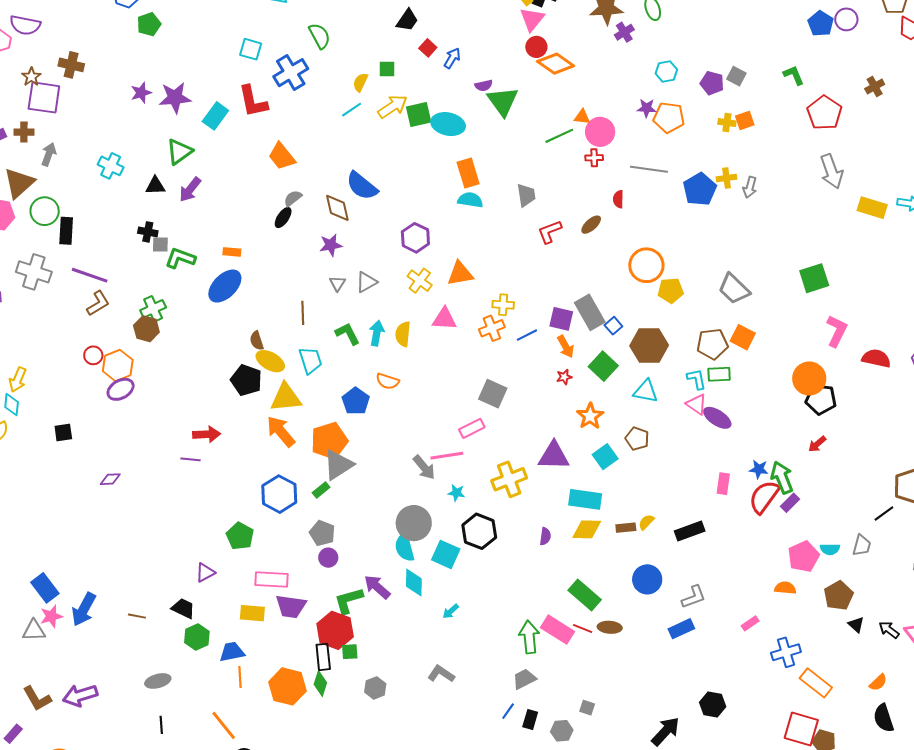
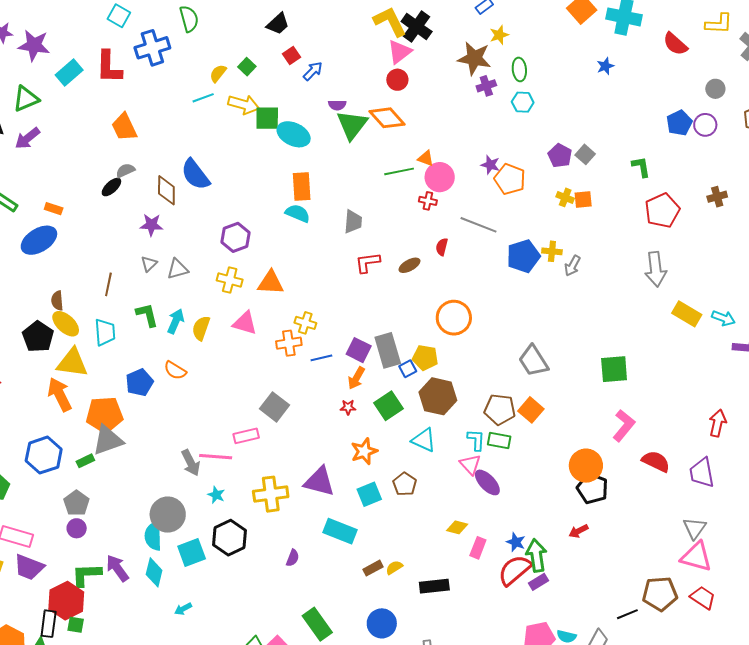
orange diamond: (556, 64) -> (387, 118), moved
green square: (387, 69) -> (247, 67), turned 30
cyan hexagon: (666, 71) -> (523, 102), moved
yellow arrow: (393, 107) -> (244, 104), turned 36
yellow cross: (420, 281) -> (230, 280), turned -35
yellow pentagon: (671, 291) -> (425, 358), moved
orange arrow: (566, 347) -> (356, 378), turned 45
brown rectangle: (626, 528) -> (373, 568), turned -36
yellow diamond: (587, 529) -> (457, 527), moved, size x0.7
cyan square: (446, 554) -> (192, 552), turned 32

